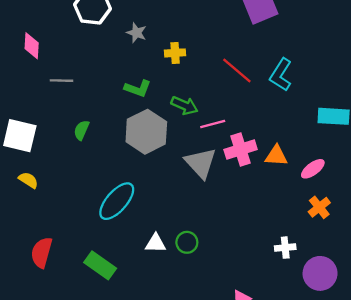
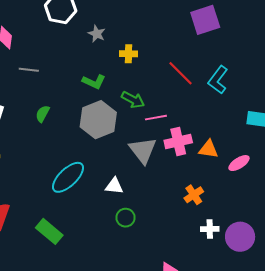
orange cross: (319, 207) -> (194, 195), moved
white triangle: (156, 243) -> (114, 186), moved
purple circle: (320, 273) -> (240, 237), moved

